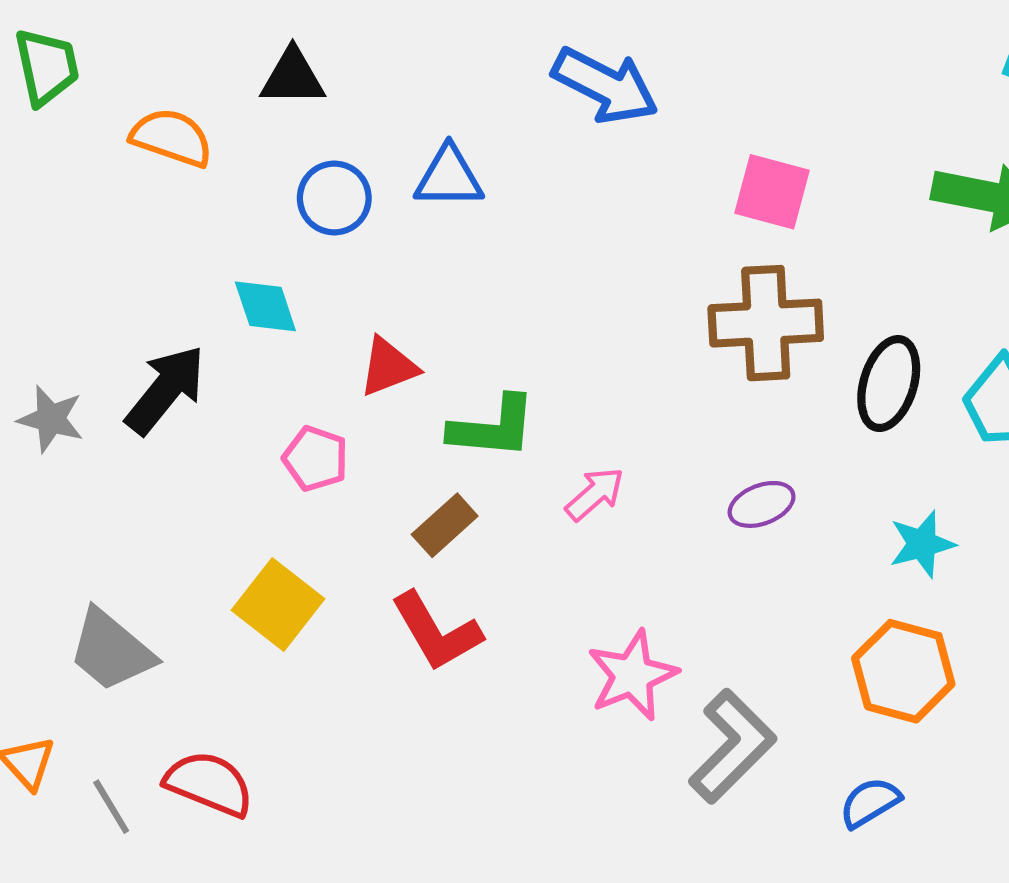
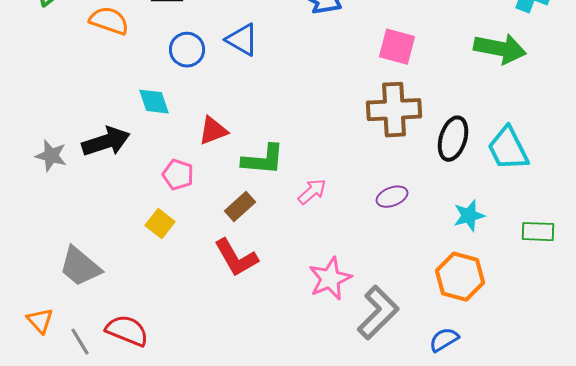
blue triangle: (449, 177) -> (242, 40), turned 30
black arrow: (165, 390) -> (106, 142), turned 33
yellow square: (278, 604) -> (160, 224), moved, size x0.7

